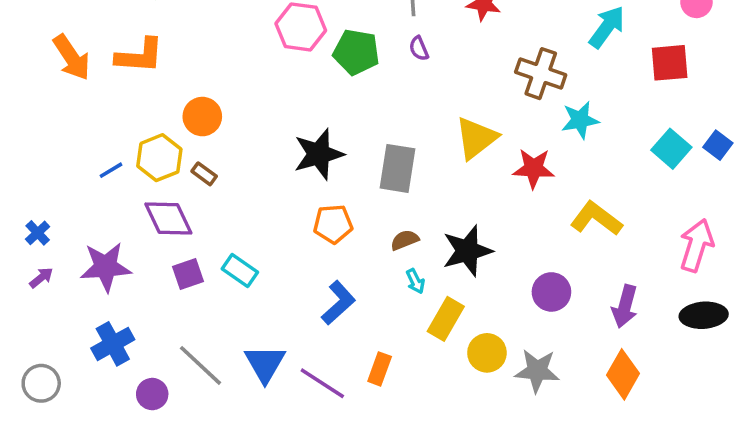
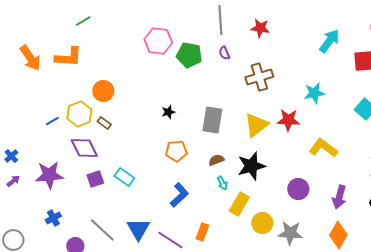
brown cross: (541, 74) -> (259, 77), moved, turned -36
yellow triangle: (476, 138) -> (256, 125), moved
black star: (319, 154) -> (168, 112), size x0.5
blue cross: (113, 344) -> (53, 218), size x0.7

